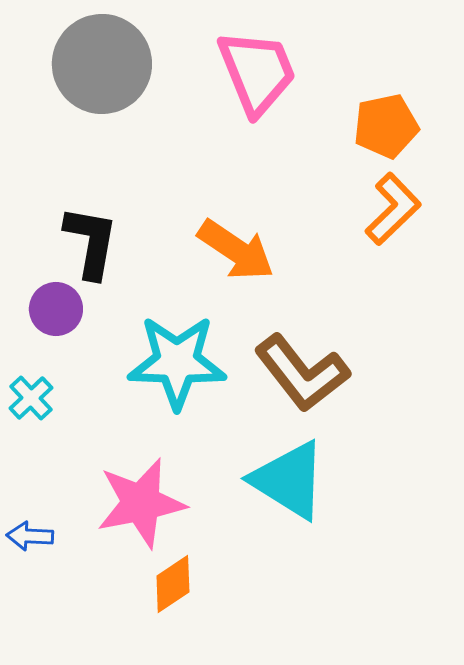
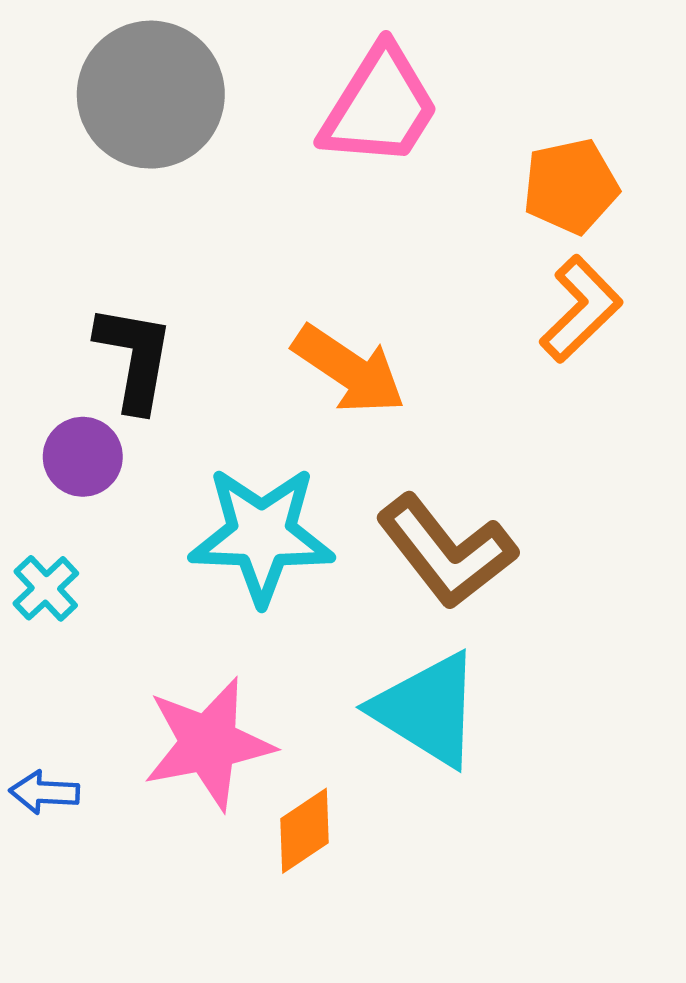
pink trapezoid: (257, 72) -> (380, 106), turned 54
orange diamond: (173, 584) -> (305, 831), moved

